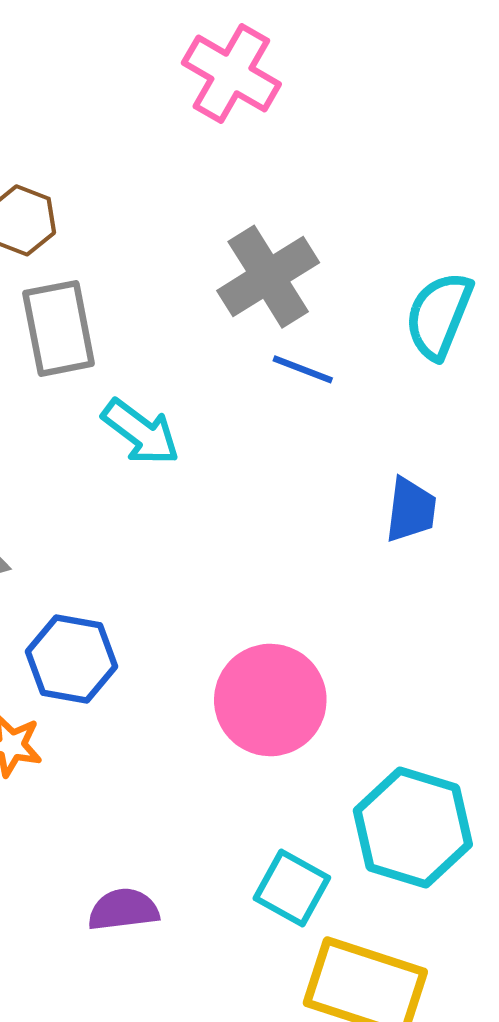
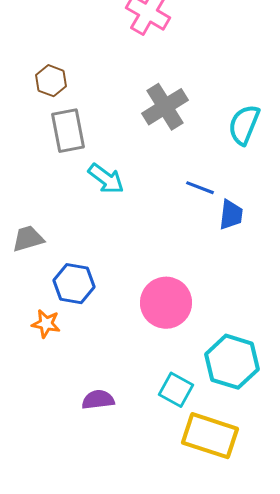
blue line: (303, 369) -> (200, 188), moved

